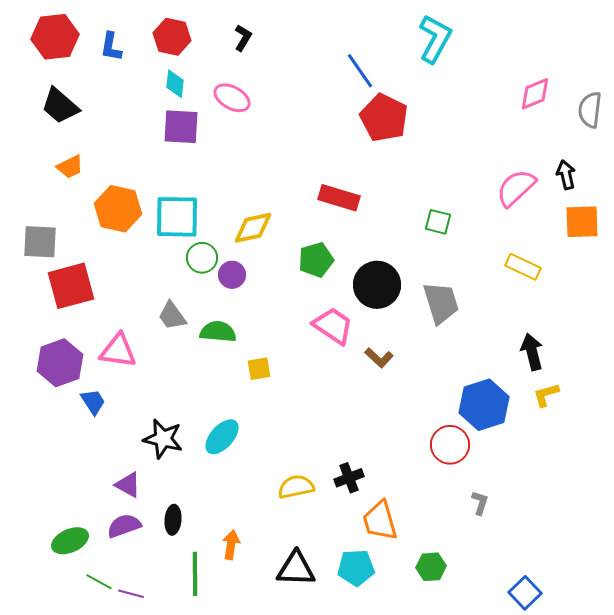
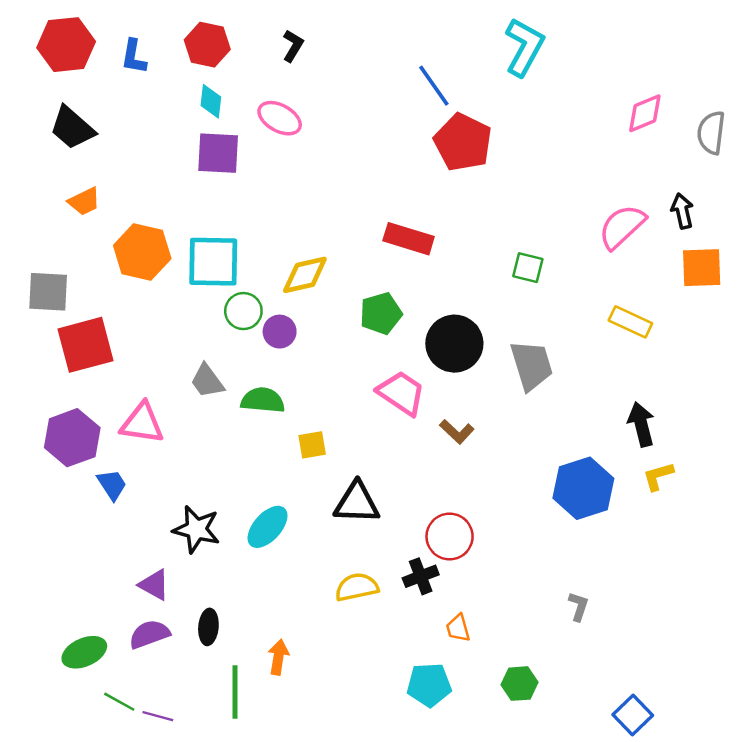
red circle: (450, 445) -> (450, 536), moved
orange trapezoid: (380, 521) -> (458, 628), size x0.6
black triangle: (296, 569) -> (357, 503), moved

